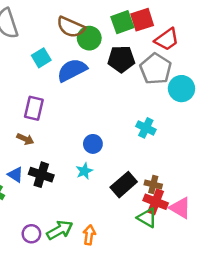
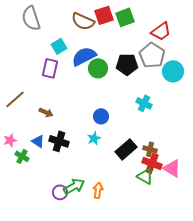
red square: (142, 20) -> (104, 15), moved
green circle: (89, 38) -> (98, 68), moved
black pentagon: (121, 59) -> (127, 64), moved
purple rectangle: (34, 108) -> (50, 68), moved
purple circle: (31, 234) -> (60, 192), moved

